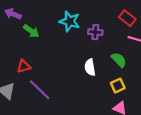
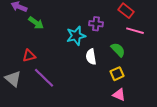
cyan star: (70, 21) -> (76, 36), moved, turned -30

